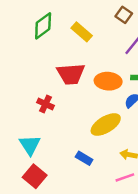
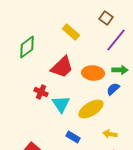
green diamond: (43, 26) -> (27, 47), moved
red trapezoid: (71, 74) -> (62, 67), turned -40
cyan triangle: (30, 145) -> (61, 104), moved

